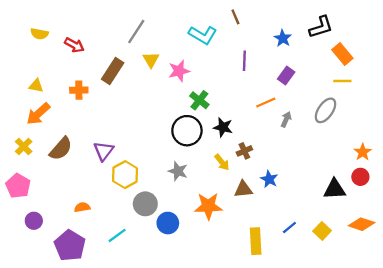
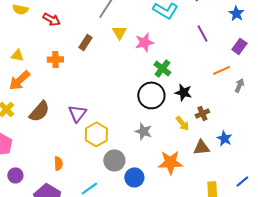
purple line: (244, 61) -> (202, 33), turned -30
brown rectangle: (113, 71) -> (85, 42), size x0.7
orange semicircle: (82, 207) -> (58, 163), turned 96

